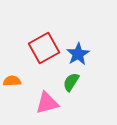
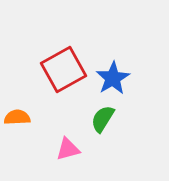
pink triangle: (47, 103) -> (68, 149), size x0.7

